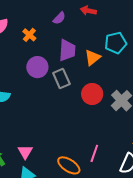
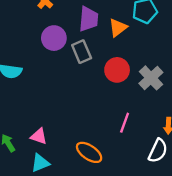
pink triangle: (25, 152) -> (39, 136), turned -42
pink line: (94, 153) -> (125, 123), moved

